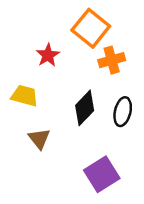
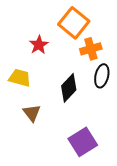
black ellipse: (123, 112) -> (102, 76), moved

